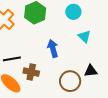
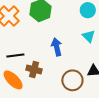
cyan circle: (73, 12) -> (88, 10), moved

